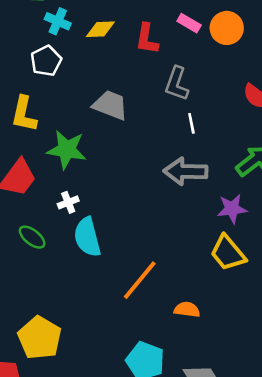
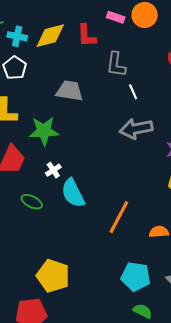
yellow diamond: (100, 29) -> (50, 36), size x1.4

